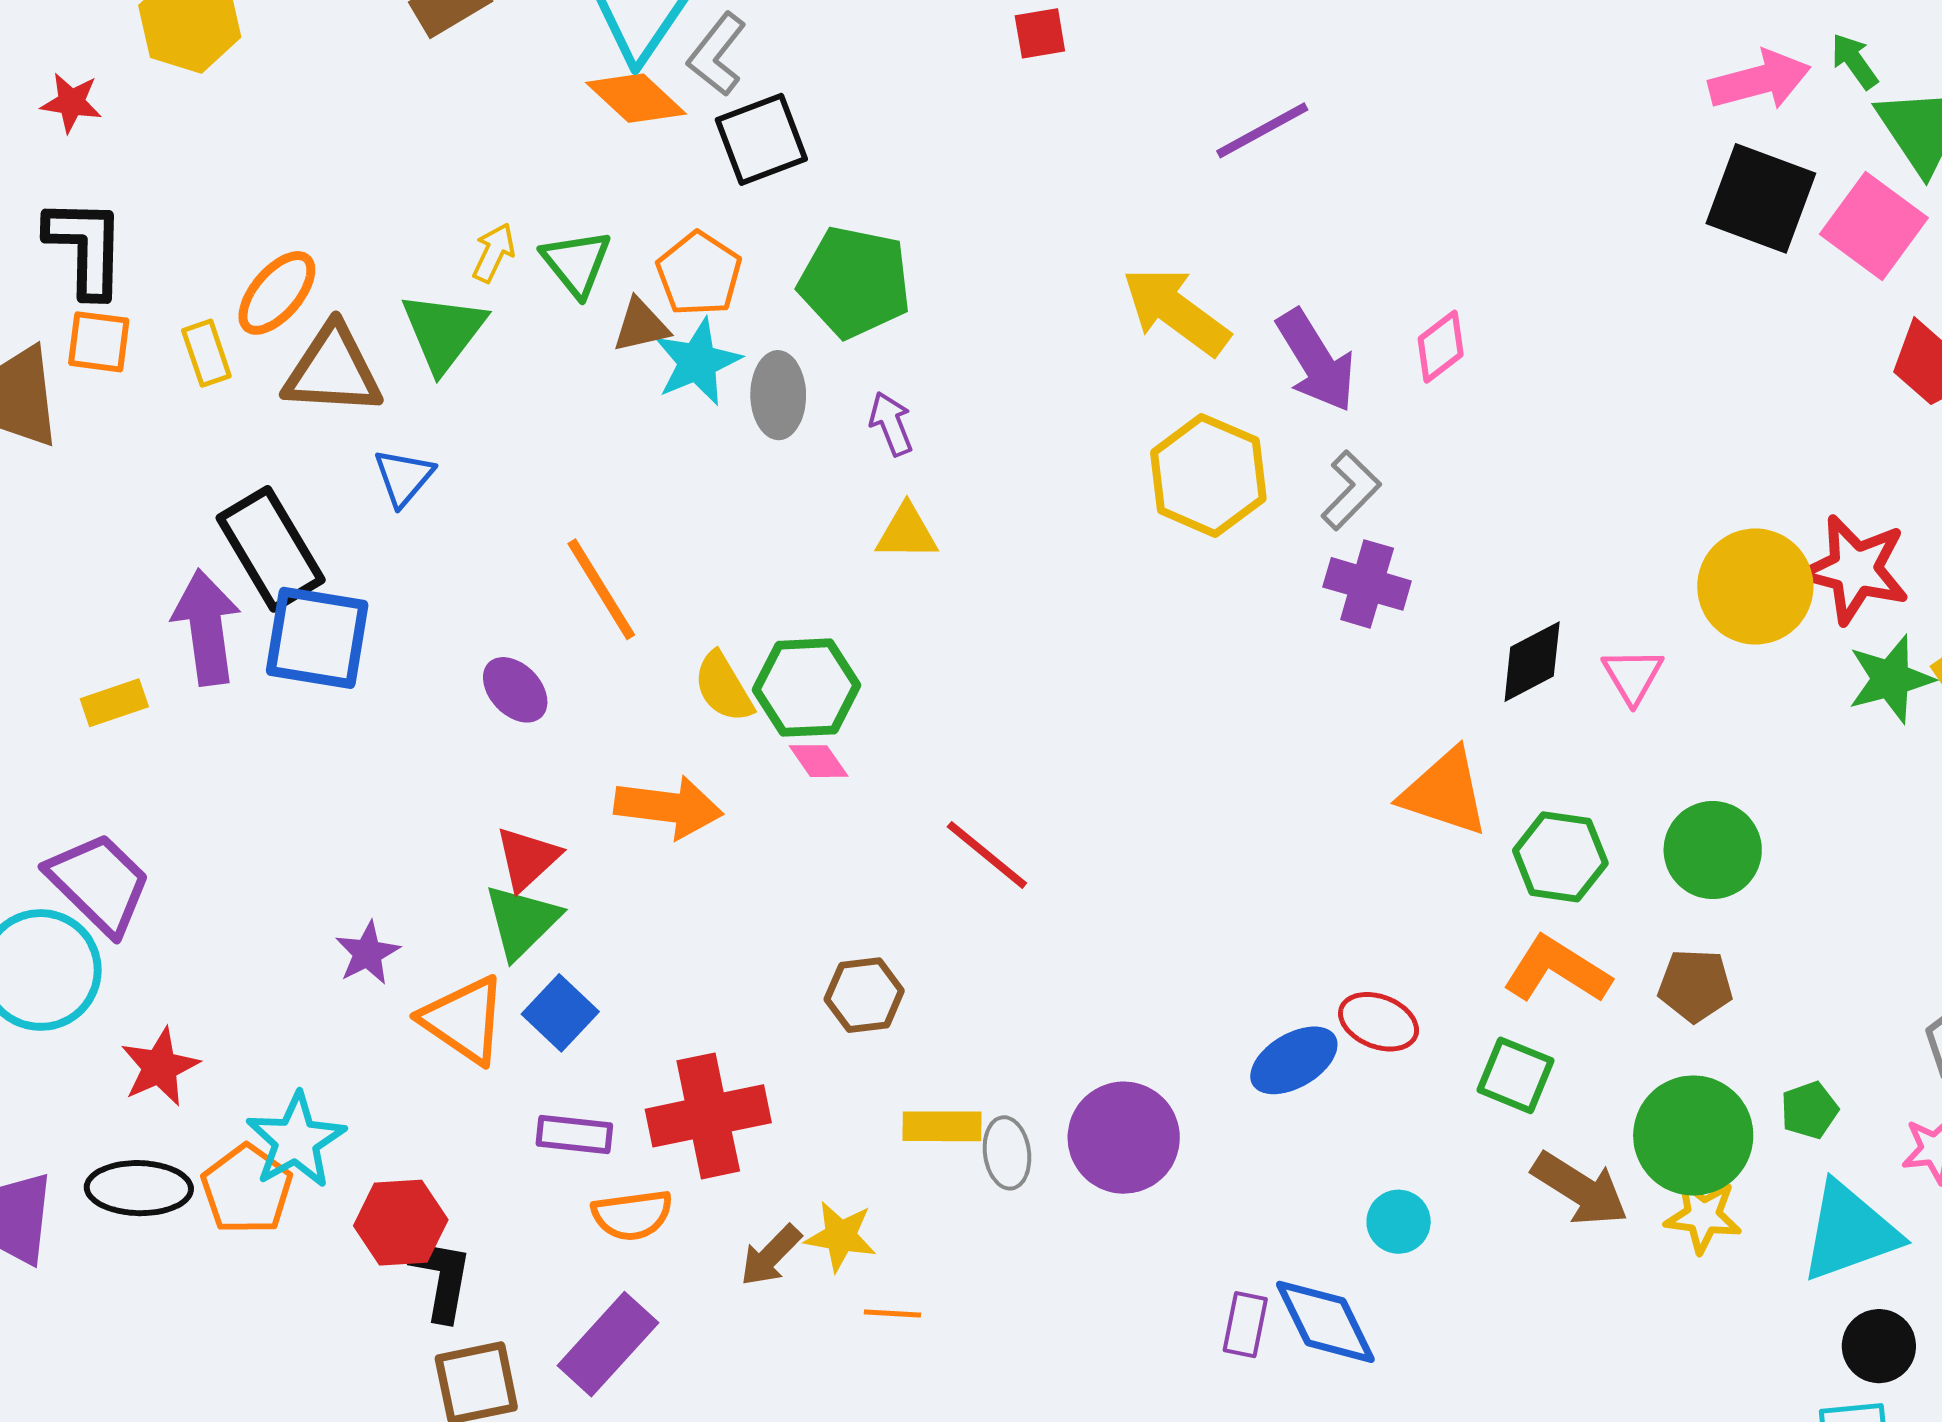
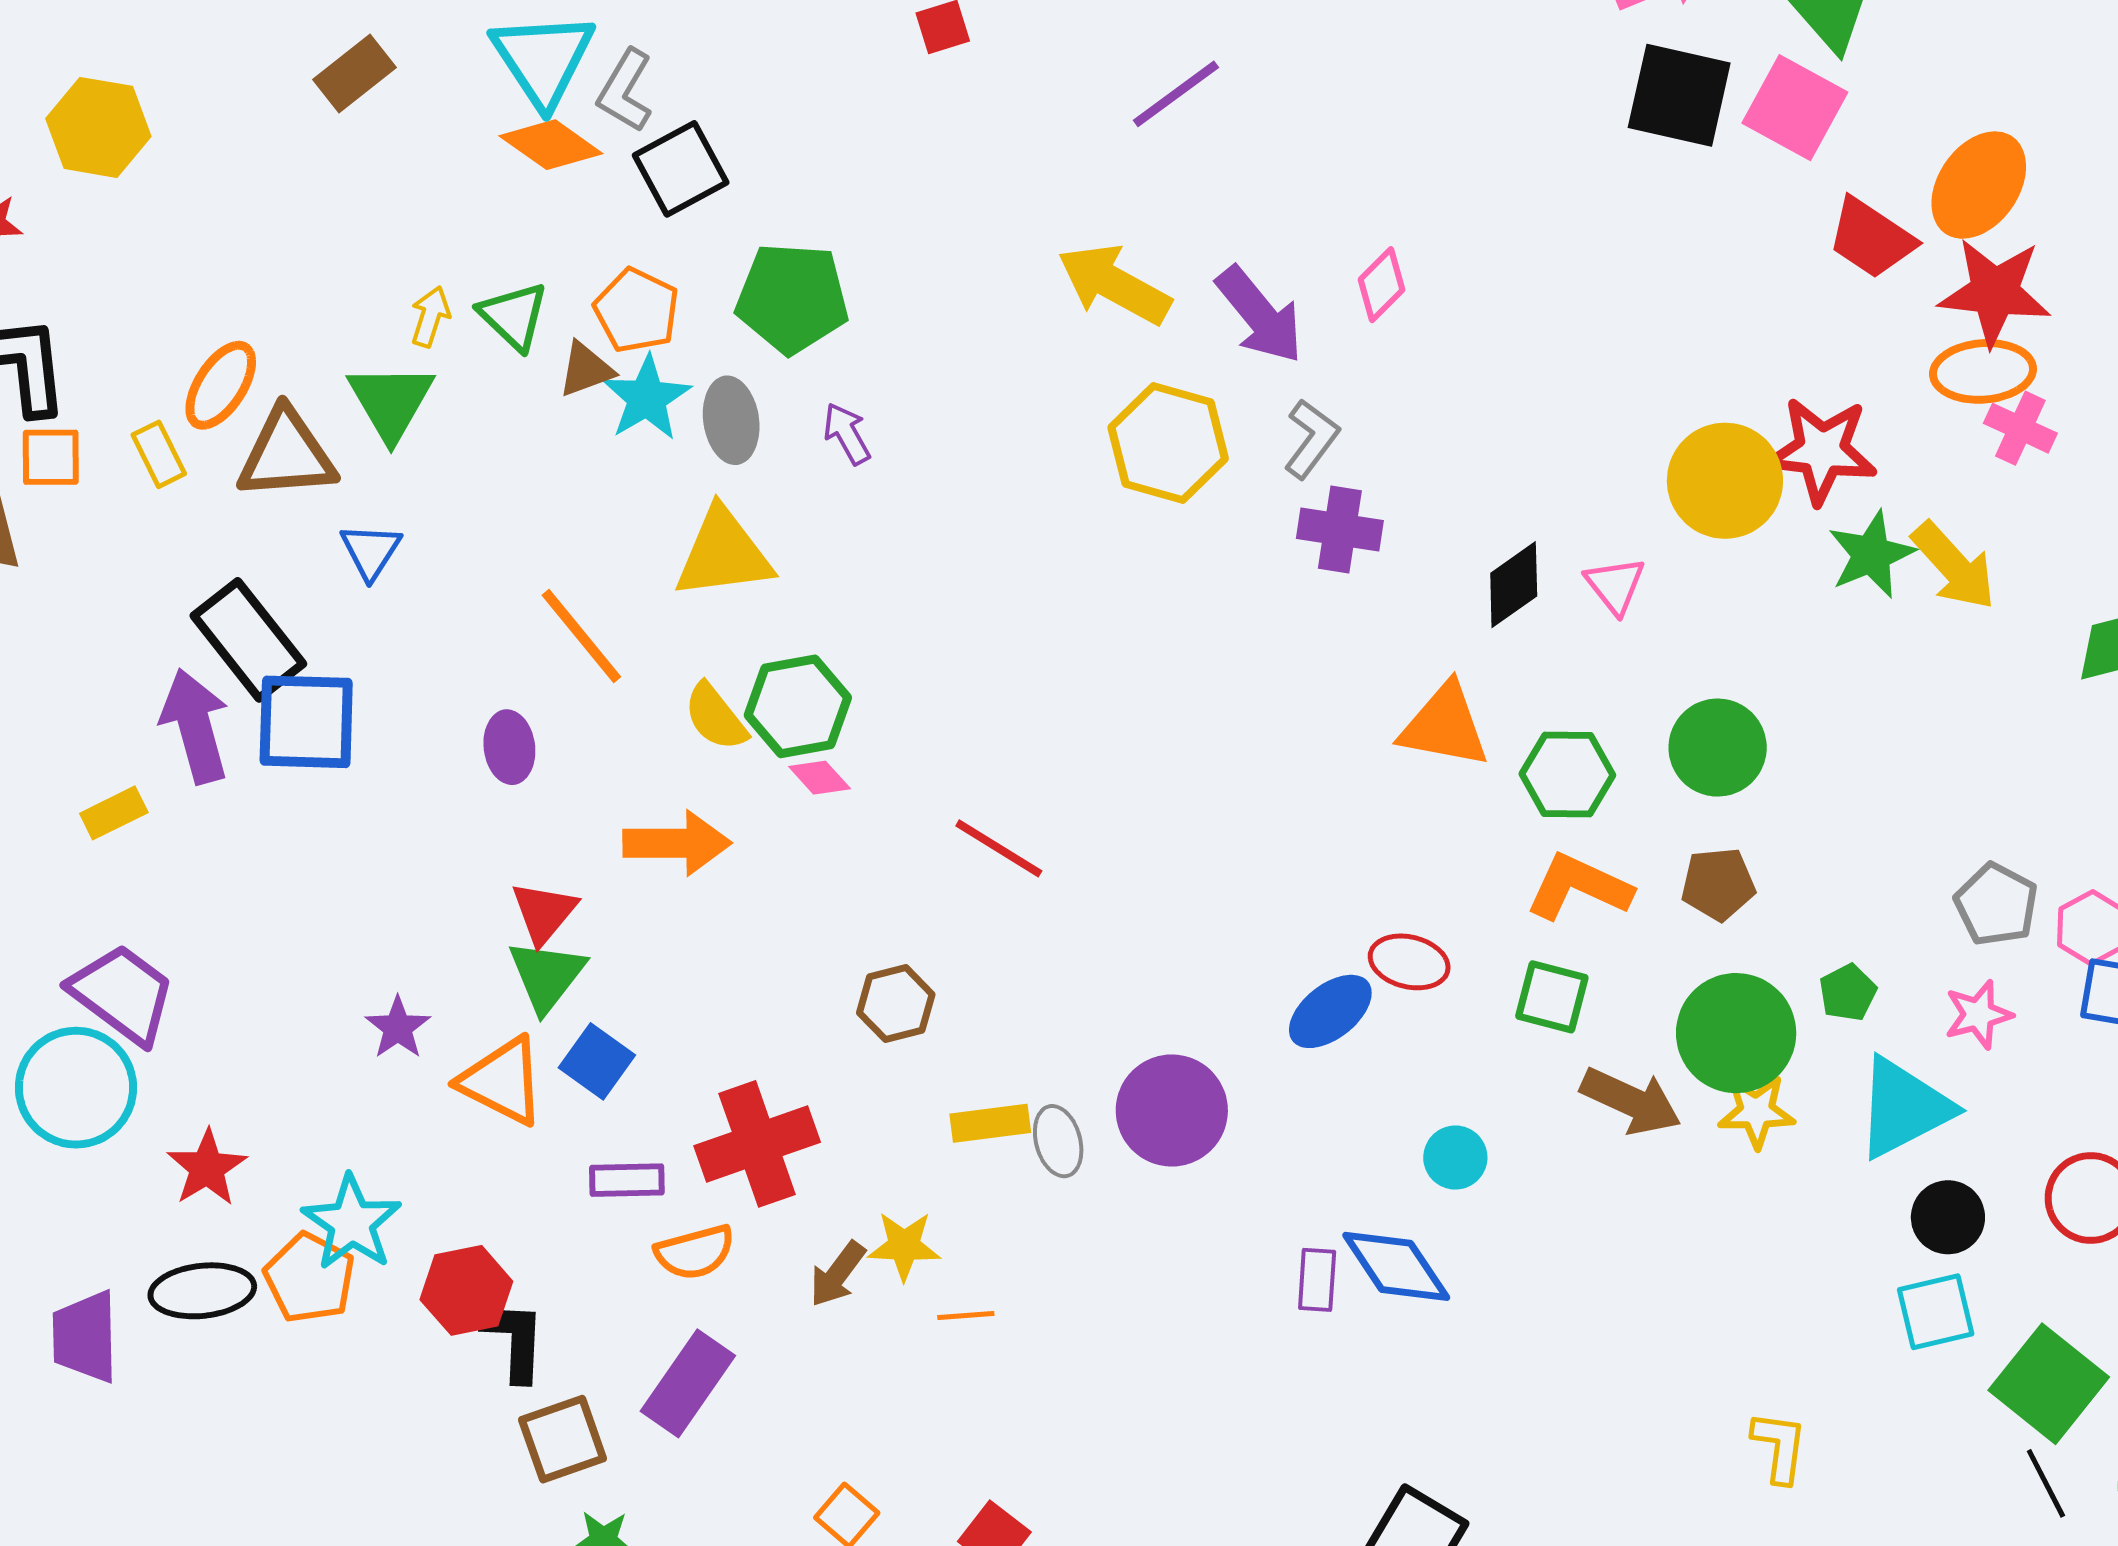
yellow triangle: (907, 532) -> (723, 554), moved, size x1.6
purple ellipse: (515, 690) -> (509, 747), turned 44

